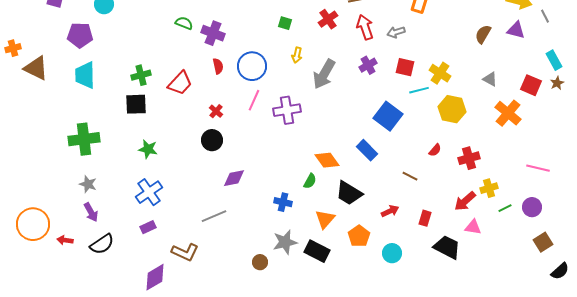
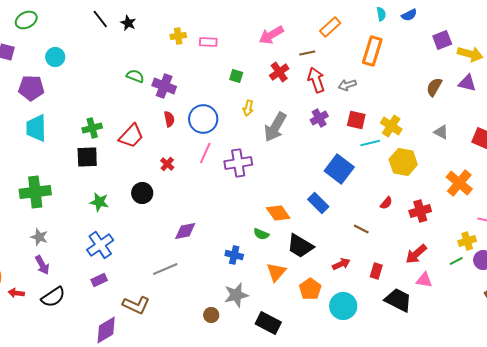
orange cross: (508, 113) -> (459, 183), moved
black circle: (212, 140) -> (142, 193), moved
green semicircle: (310, 181) -> (261, 234), turned 84
yellow cross: (489, 188) -> (467, 241), moved
black rectangle: (317, 251) -> (268, 323), moved
cyan circle: (392, 253) -> (343, 306), size x1.4

